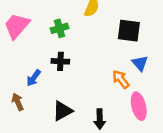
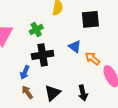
black cross: (60, 61) -> (43, 55), size x1.5
blue triangle: (140, 63) -> (75, 47), moved
brown arrow: (18, 102) -> (27, 92), moved

